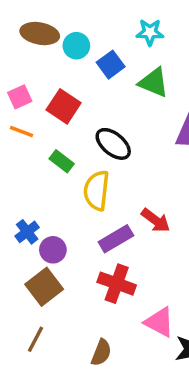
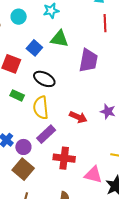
cyan circle: (76, 46) -> (19, 17), moved
blue square: (111, 65) -> (34, 48), moved
purple rectangle: (116, 239) -> (46, 134), moved

